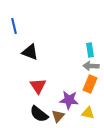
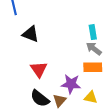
gray arrow: (91, 66) -> (94, 49), turned 35
orange rectangle: (90, 84) -> (93, 67), turned 66

